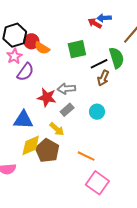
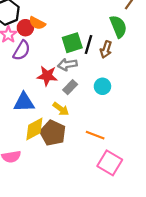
red circle: (31, 41) -> (25, 28), moved
green square: (77, 49) -> (72, 43), moved
black line: (99, 64) -> (88, 45), moved, turned -42

